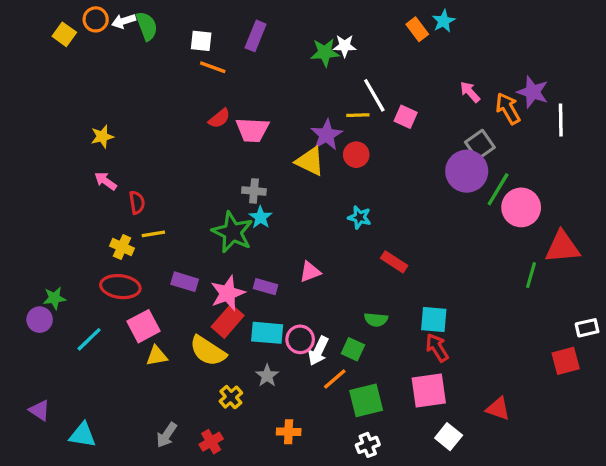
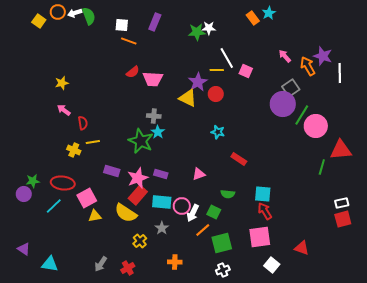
pink triangle: (310, 272) -> (199, 174), moved
red ellipse: (120, 287) -> (63, 183), moved
white rectangle: (587, 328) -> (342, 203), moved

